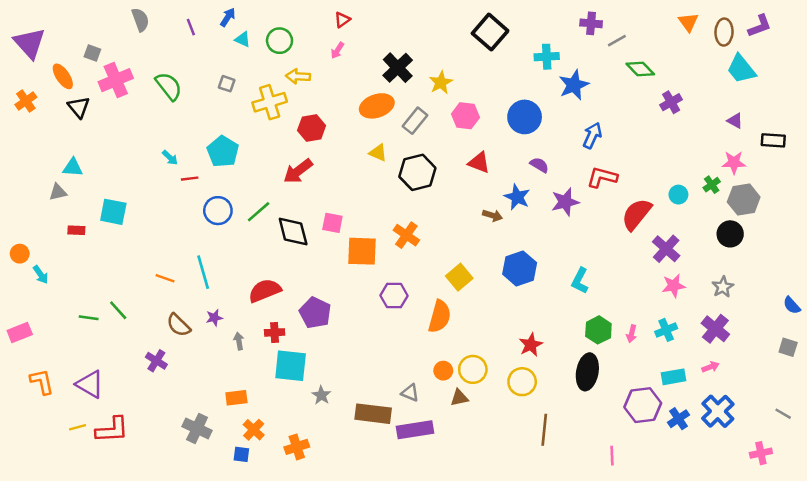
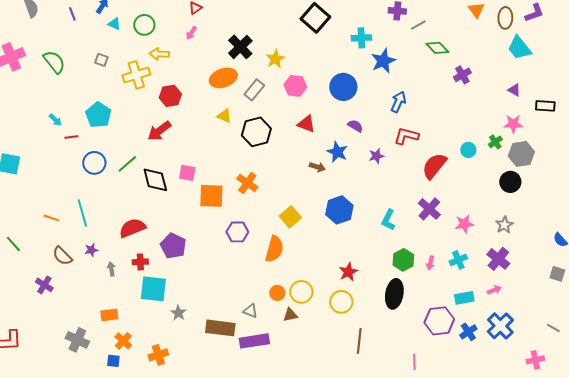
purple star: (565, 202) -> (376, 156), size x0.7
purple cross: (666, 249) -> (429, 209), moved

